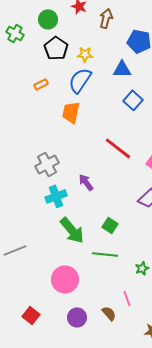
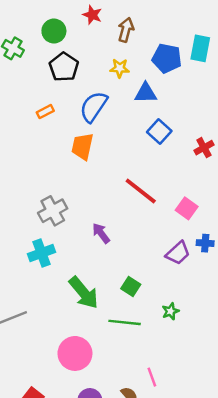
yellow star: (85, 54) -> (120, 68), moved
cyan cross: (56, 196) -> (41, 253), moved
green star: (142, 268) -> (170, 311), moved

